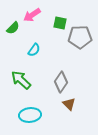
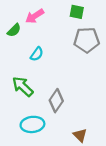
green square: (60, 23) -> (77, 12), moved
gray diamond: (61, 82) -> (56, 101), moved
brown triangle: (69, 104) -> (80, 135), moved

